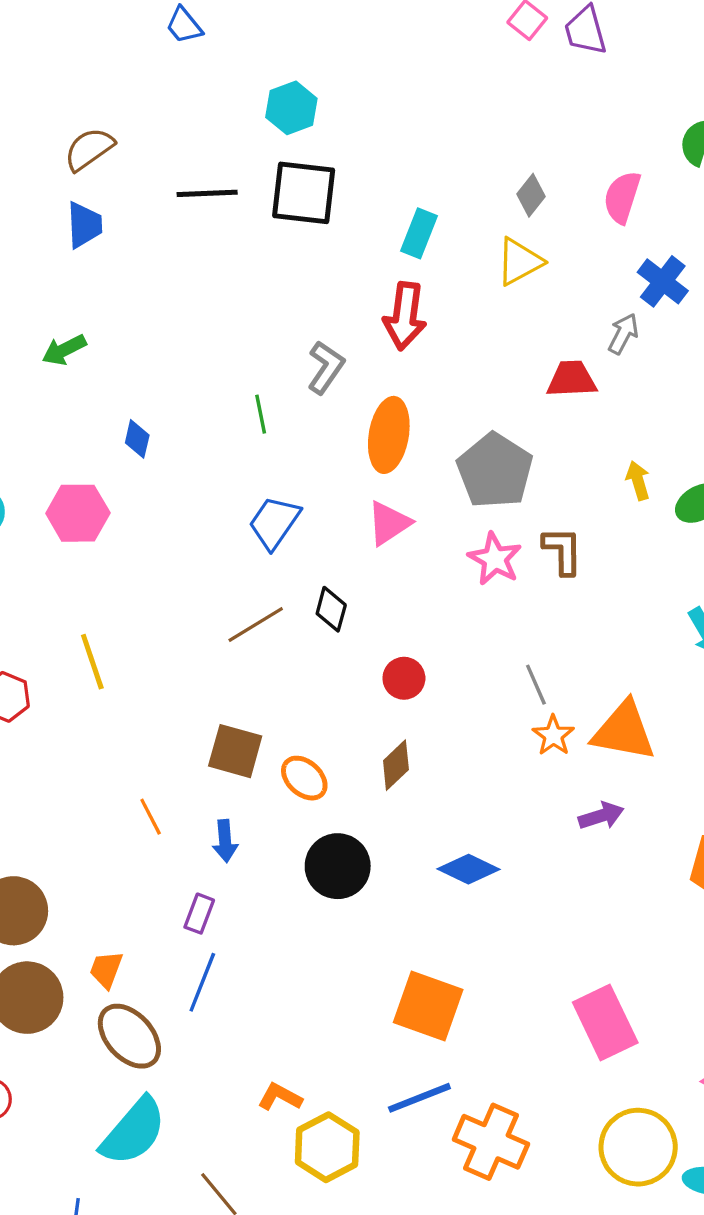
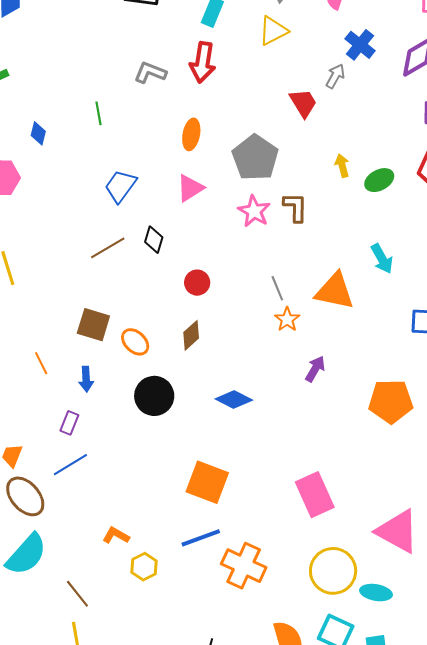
gray L-shape: (326, 367) -> (150, 73), moved, turned -104
red trapezoid: (572, 379) -> (303, 103), turned 60
green line: (261, 414) -> (99, 113), moved
orange ellipse: (389, 435) -> (191, 134), size x0.7
orange triangle: (624, 731) -> (335, 291), moved
purple arrow: (601, 816) -> (315, 369), turned -44
blue line: (202, 982) -> (70, 465), turned 36
yellow hexagon: (327, 1147) -> (144, 567), size x0.7

